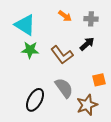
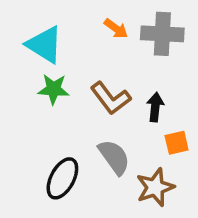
gray cross: (91, 19) -> (162, 34), size x1.6
black arrow: (87, 44) -> (155, 107), moved, turned -42

